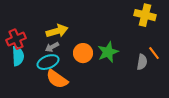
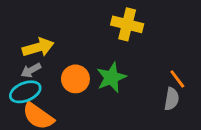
yellow cross: (145, 15) -> (127, 24), moved
gray semicircle: (142, 62) -> (172, 99), moved

